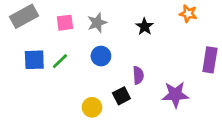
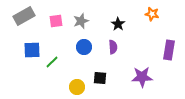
green line: (60, 61) -> (52, 62), moved
purple semicircle: (138, 75) -> (113, 47), moved
black square: (121, 96) -> (100, 78), turned 32

